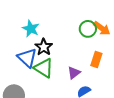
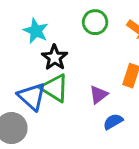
green circle: (88, 29) -> (95, 22), moved
blue triangle: (27, 58) -> (32, 96), moved

